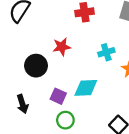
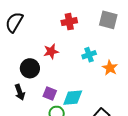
cyan diamond: (86, 88) -> (73, 98), moved
black arrow: (22, 104) -> (20, 92), moved

